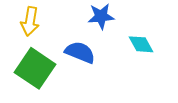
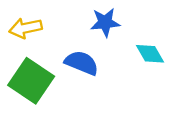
yellow arrow: (30, 21) -> (25, 28), turned 68

